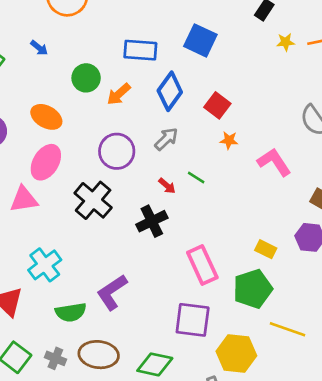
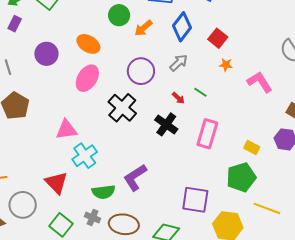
pink triangle: (24, 199) -> (66, 130), moved
black cross: (152, 221) -> (166, 124), turned -30
pink rectangle: (202, 265) -> (207, 134), moved, turned 40
gray cross: (55, 358) -> (93, 218), moved

